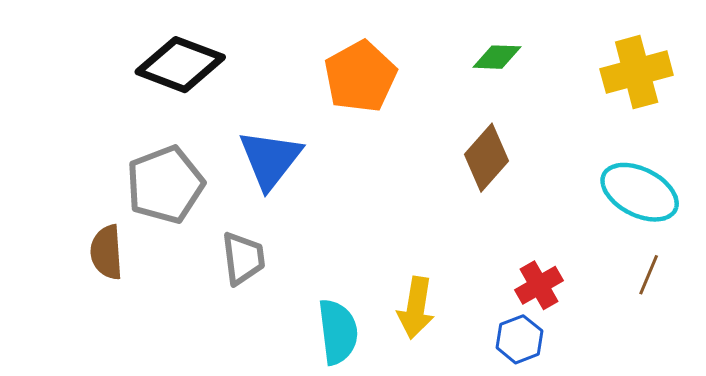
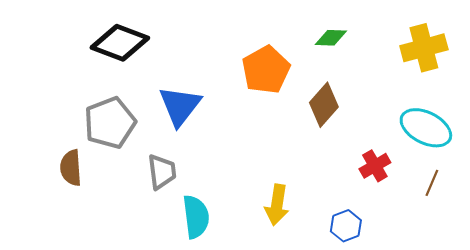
orange pentagon: (360, 77) -> (266, 70), moved
red cross: (539, 285) -> (375, 166), moved
cyan semicircle: (338, 332) -> (196, 217), moved

